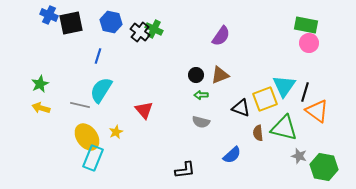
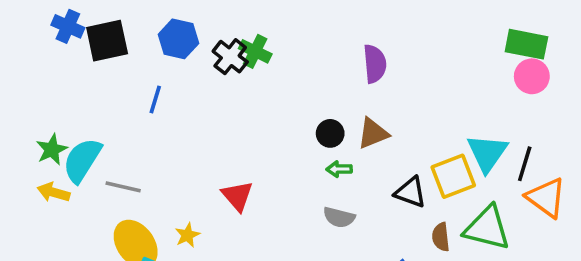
purple semicircle: (221, 36) -> (375, 64), turned -40
cyan semicircle: (101, 90) -> (82, 160), moved

